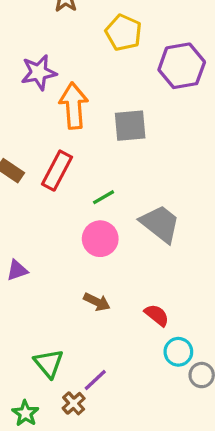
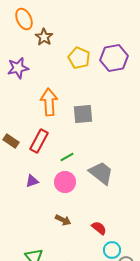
purple hexagon: (182, 66) -> (114, 58), moved
purple star: (39, 72) -> (18, 68), moved
purple triangle: (17, 270) -> (32, 181), moved

